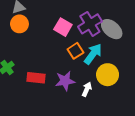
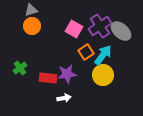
yellow circle: (108, 75) -> (103, 75), moved
purple star: (65, 81) -> (67, 74), moved
white arrow: (87, 89) -> (64, 98), moved, turned 56

